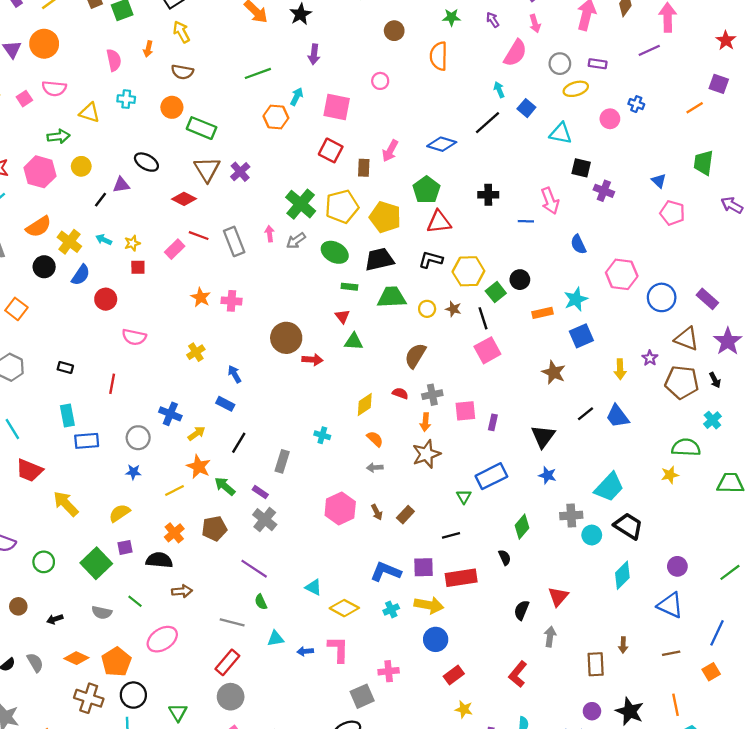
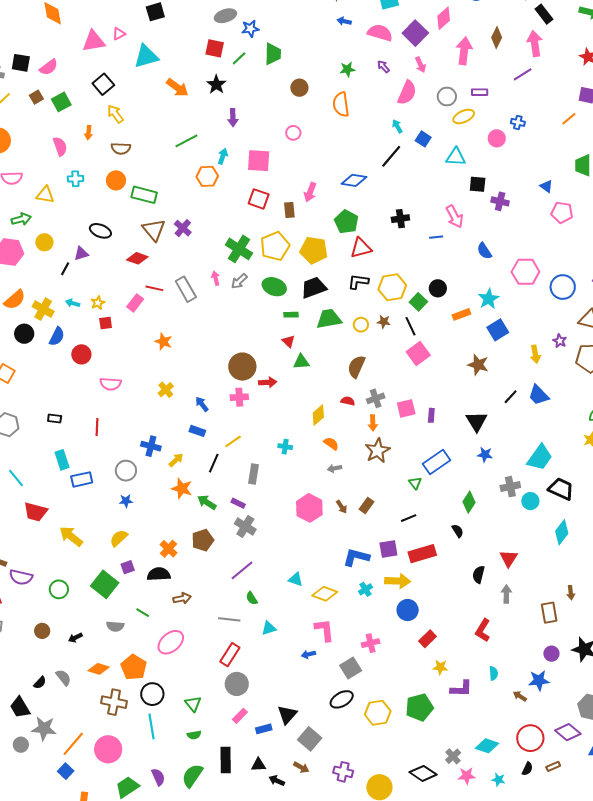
pink cross: (232, 301) -> (239, 397), moved
yellow line: (174, 491) -> (233, 441), moved
purple line: (254, 569) -> (242, 570), turned -65
blue arrow: (305, 651) -> (308, 654), moved

